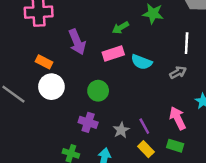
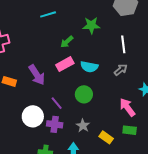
purple arrow: (77, 42) -> (37, 75), moved
white circle: (51, 87) -> (33, 116), moved
green circle: (98, 91) -> (84, 94), moved
purple line: (144, 126) -> (57, 103), moved

